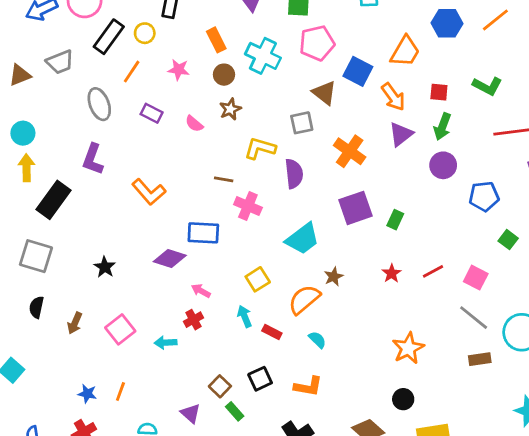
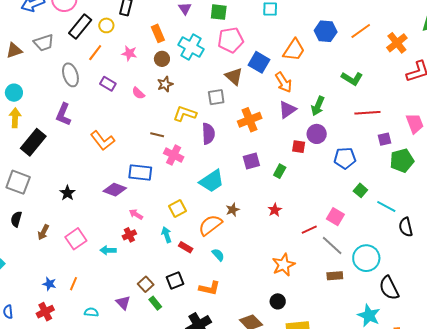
red square: (439, 92) -> (299, 147), moved
orange cross: (350, 151) -> (250, 120), turned 30
purple square: (355, 208) -> (251, 161), size x0.7
red line: (433, 271) -> (309, 230), moved

